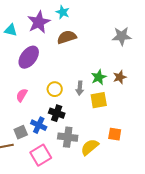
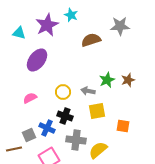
gray star: (122, 36) -> (120, 26), moved
brown semicircle: (67, 37) -> (91, 40), moved
gray arrow: (80, 88) -> (88, 91), turned 96
pink semicircle: (22, 95) -> (30, 98), turned 32
yellow square: (99, 100) -> (97, 111), moved
orange square: (115, 134) -> (123, 126), moved

